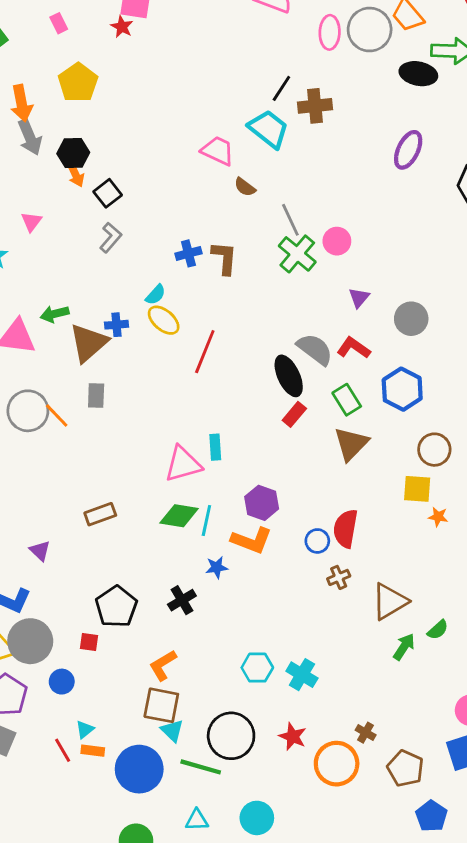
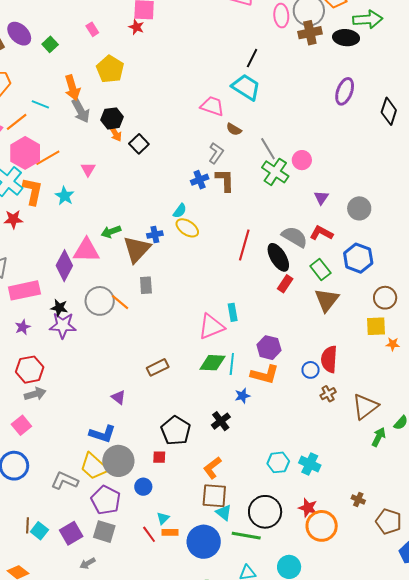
brown cross: (315, 106) -> (310, 33), moved
gray L-shape: (111, 238) -> (216, 153), moved
red line: (205, 352) -> (244, 245), moved
orange circle: (337, 764) -> (322, 526), moved

